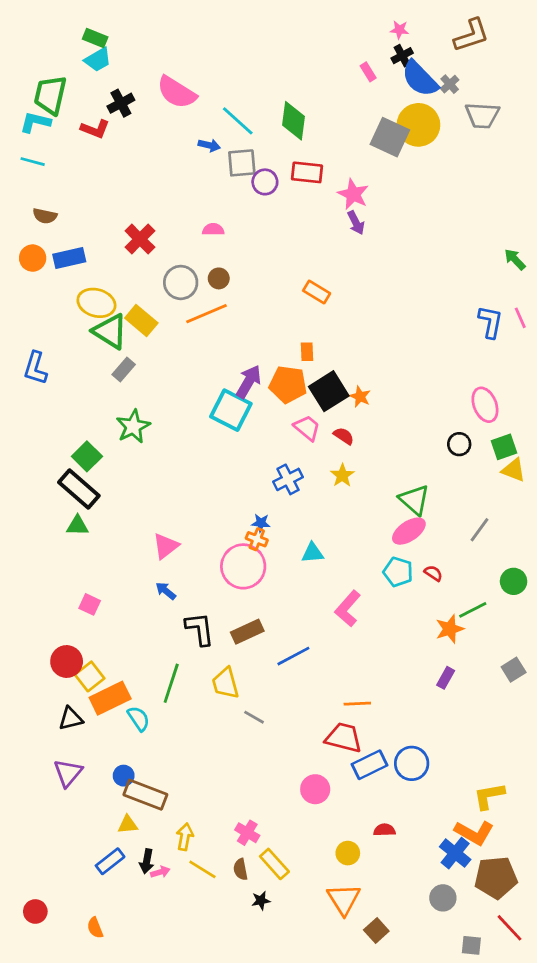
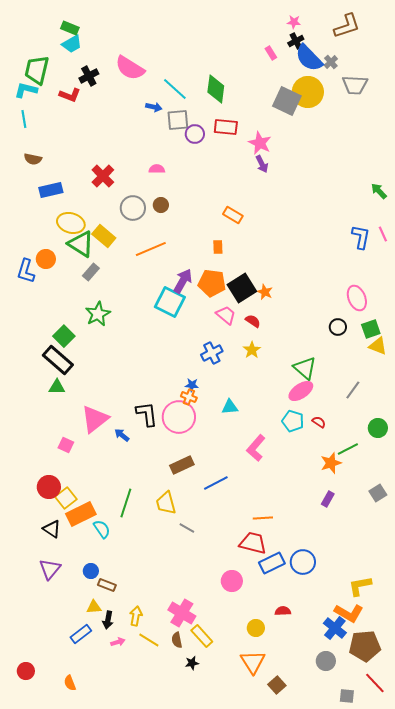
cyan line: (33, 162) -> (24, 119), turned 66
orange circle: (33, 258) -> (46, 259), moved
orange line: (206, 314) -> (151, 249), moved
orange rectangle: (307, 352) -> (218, 247), moved
pink triangle: (166, 546) -> (95, 419), moved, size x1.4
black L-shape: (200, 629) -> (147, 414), moved
black triangle: (71, 719) -> (52, 529), turned 48
brown rectangle: (145, 795) -> (107, 585), size x0.6
pink cross: (247, 833) -> (182, 613), size x1.5
black arrow: (147, 861) -> (108, 620), moved

